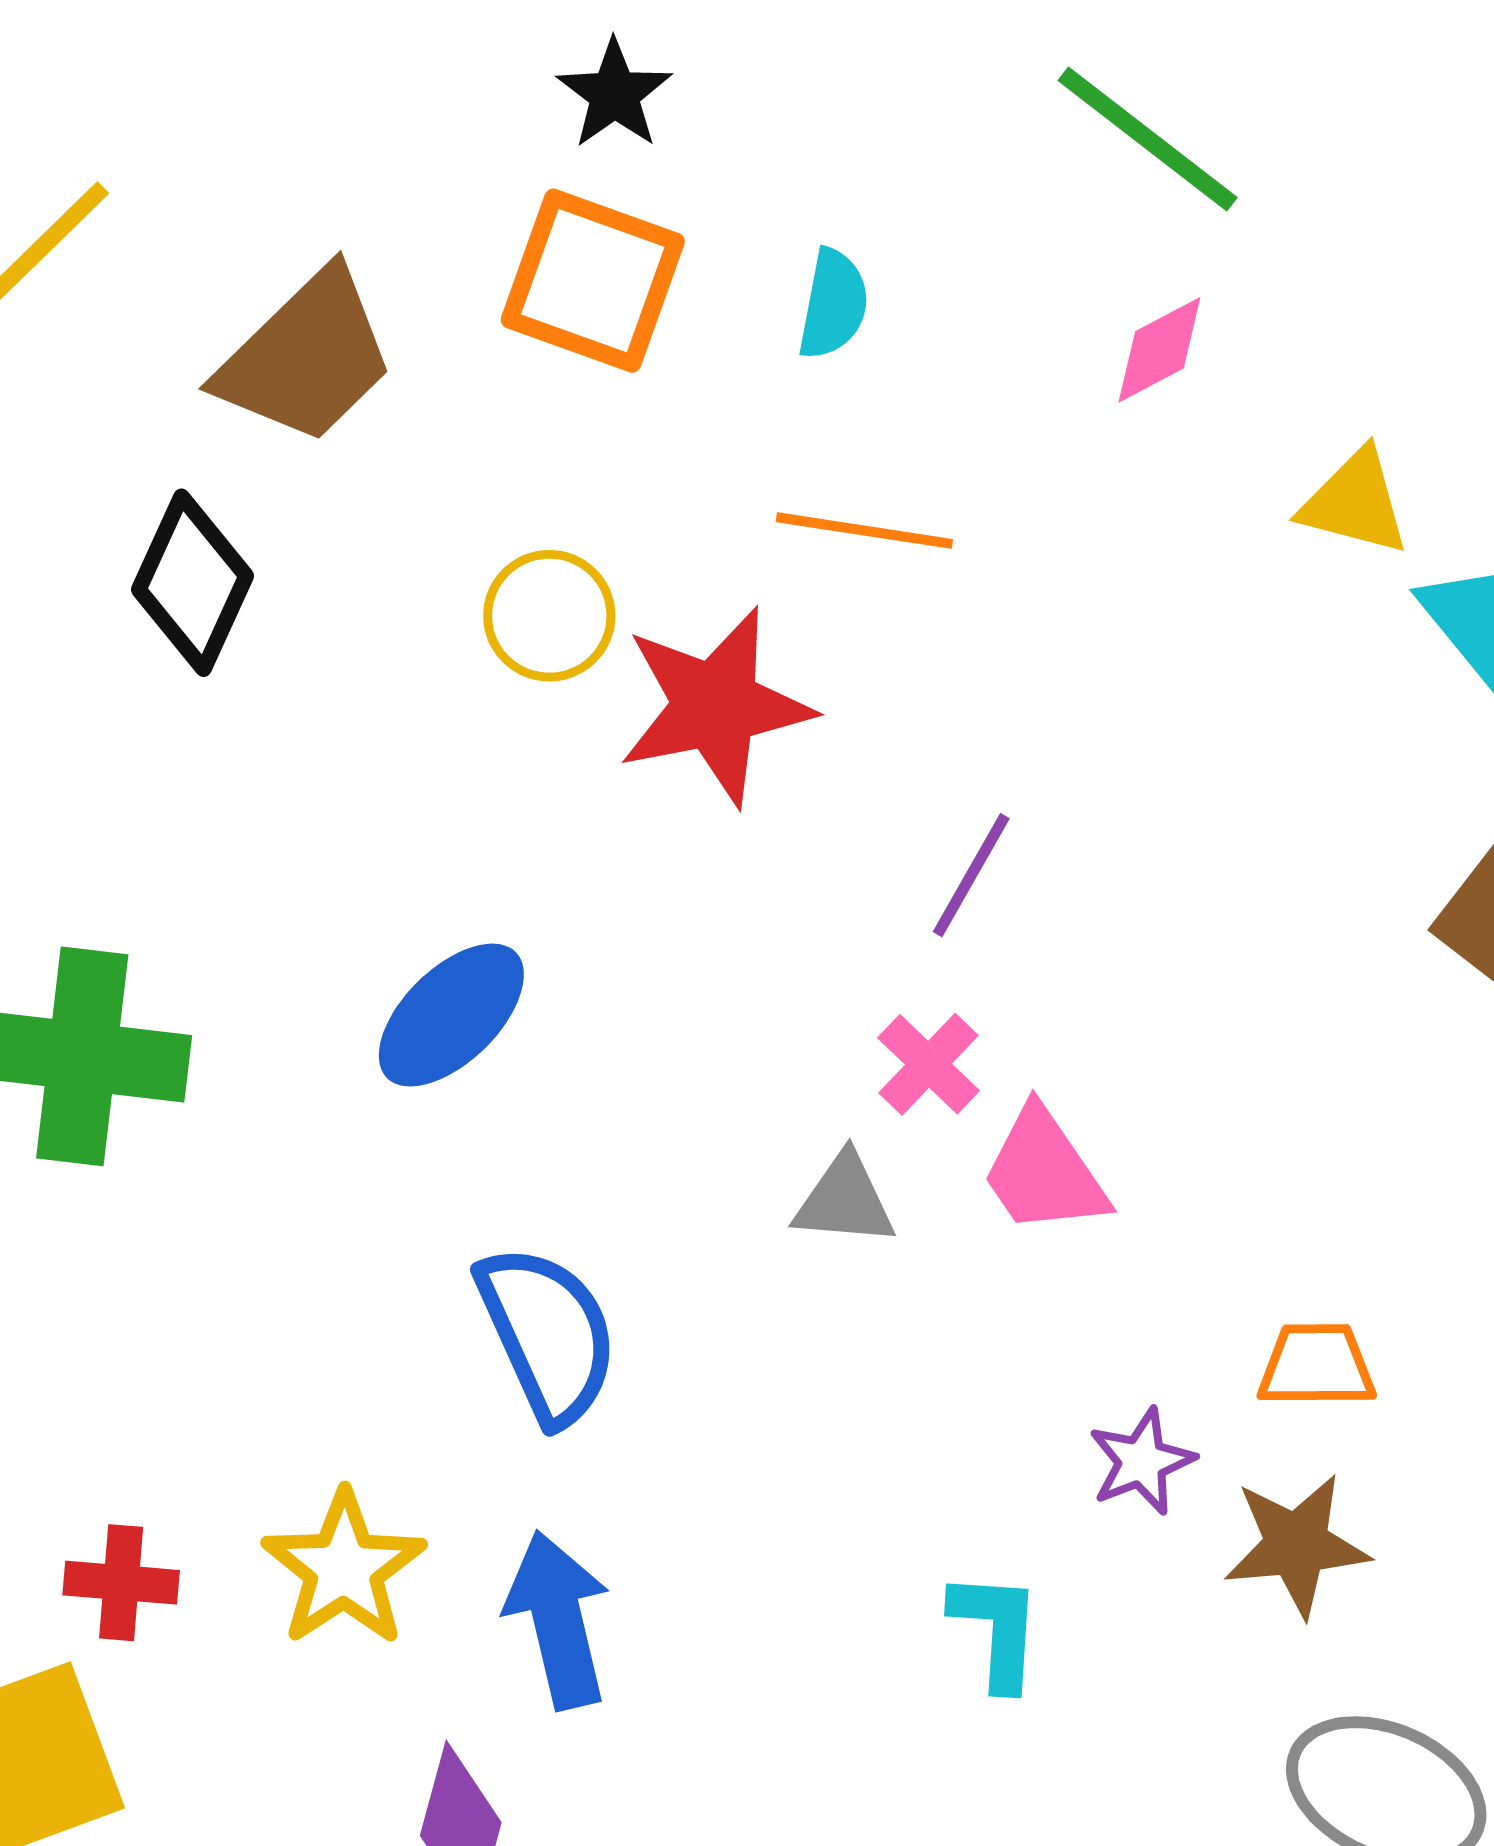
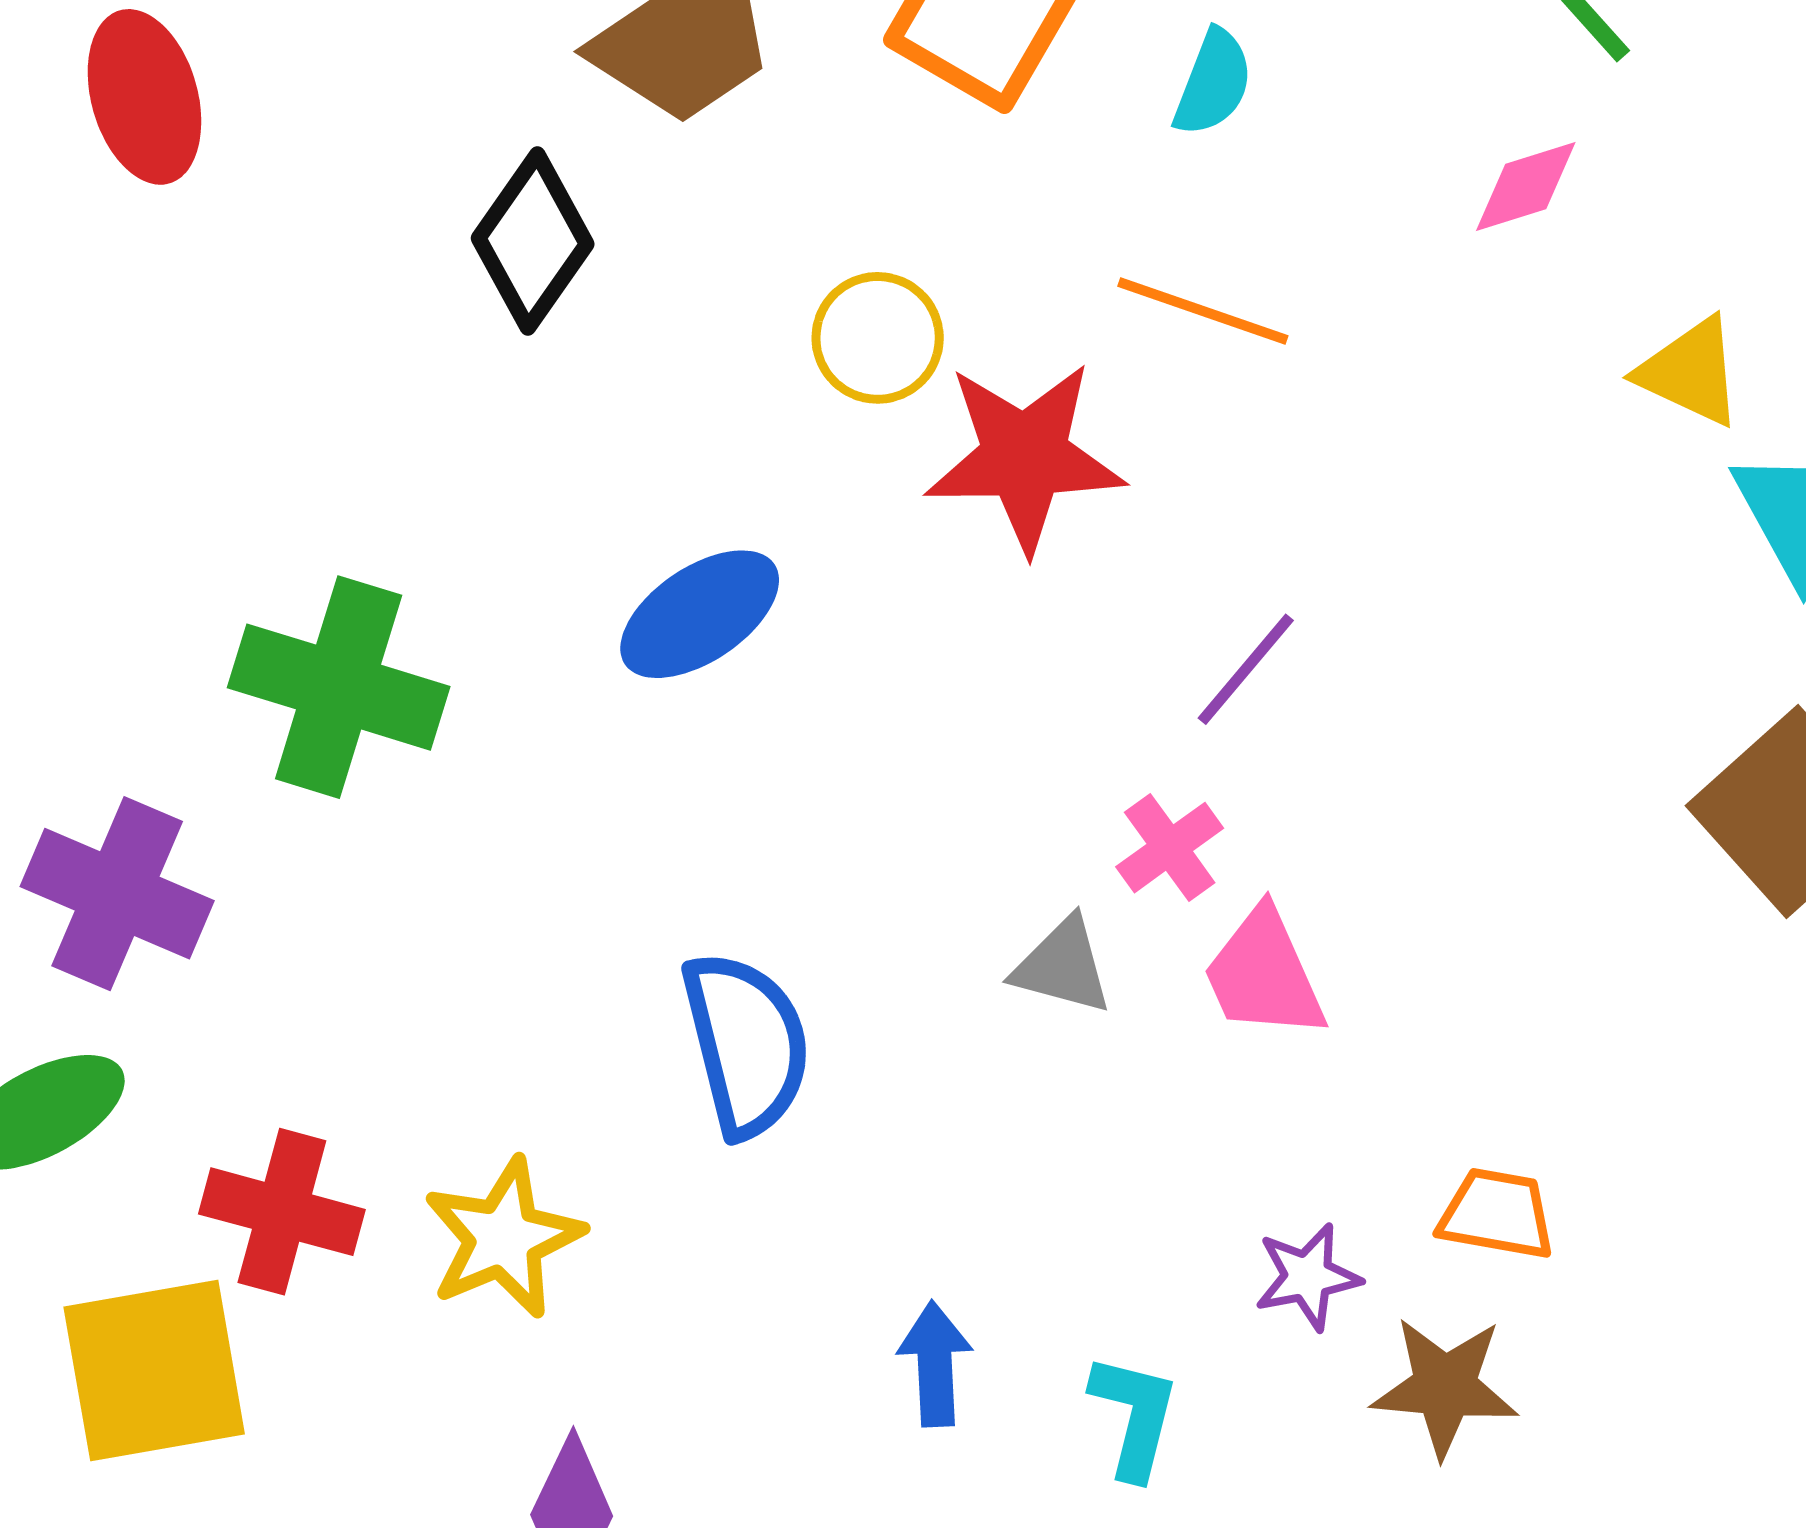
blue ellipse: (451, 1015) -> (700, 614), moved
red cross: (121, 1583) -> (282, 1212), size x1.4
blue arrow: (558, 1620) -> (935, 1364), moved, size x0.7

